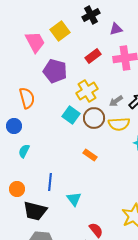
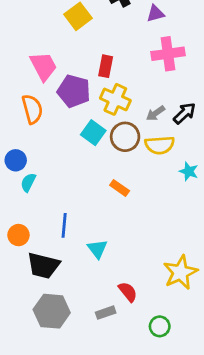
pink trapezoid: (35, 42) -> (43, 66), moved
red rectangle: (93, 56) -> (106, 66), moved, turned -42
purple pentagon: (55, 71) -> (74, 91), moved
yellow cross: (87, 91) -> (115, 99), turned -35
blue circle: (14, 126) -> (16, 160), moved

